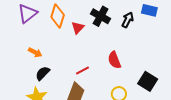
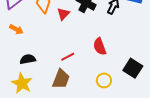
orange arrow: (35, 52) -> (16, 29), moved
black semicircle: (43, 73) -> (28, 59), turned 35

